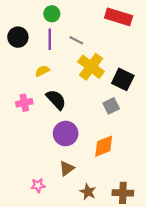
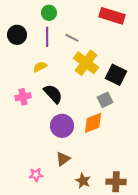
orange diamond: (104, 146) -> (93, 123), moved

